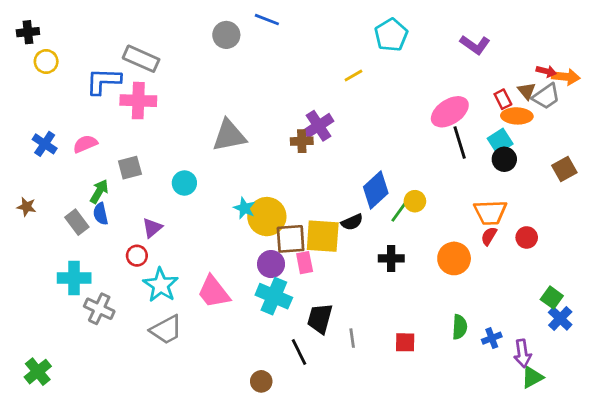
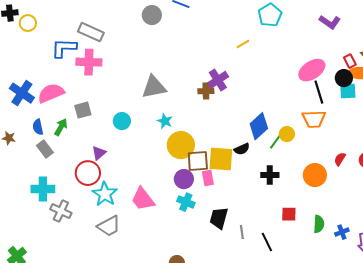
yellow circle: (46, 61) -> (28, 23), moved
cyan square: (500, 141) -> (348, 91), turned 30
blue cross: (45, 144) -> (22, 93), size x1.4
pink semicircle: (85, 144) -> (51, 93), size x1.5
black circle: (504, 159) -> (344, 78), moved
cyan star: (244, 208) -> (165, 121), moved
orange trapezoid: (490, 212) -> (314, 119), moved
blue semicircle: (101, 214) -> (38, 127), moved
red circle: (137, 256) -> (88, 173), size x1.6
cyan cross: (274, 296) -> (186, 202), size x0.7
red square: (405, 342) -> (289, 214), moved
black line: (299, 352) -> (267, 242), moved

